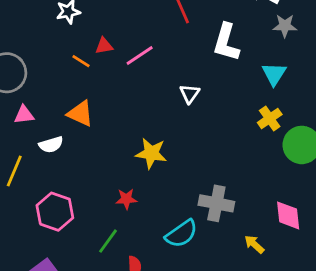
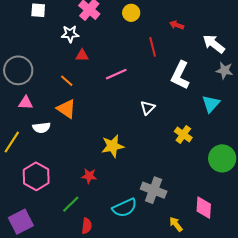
red triangle: (104, 46) -> (82, 55), moved
orange line: (81, 61) -> (67, 81), moved
yellow cross: (270, 118) -> (183, 134), moved, turned -30
yellow star: (151, 153) -> (113, 146), turned -30

